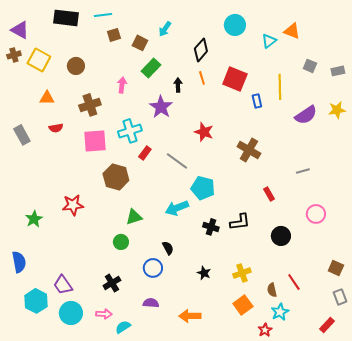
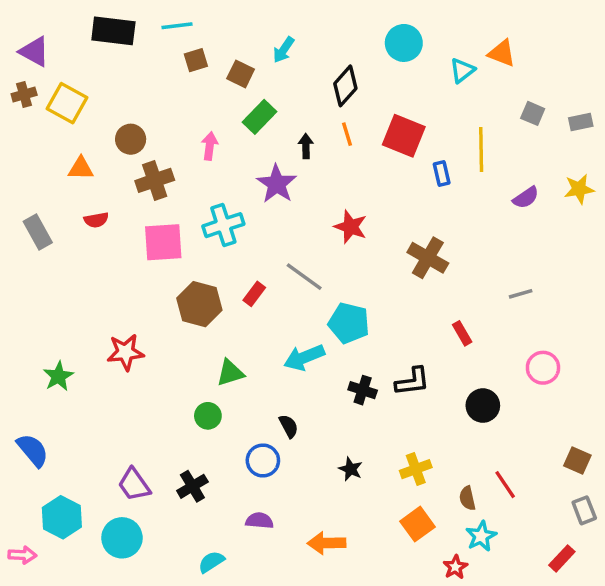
brown circle: (76, 66) -> (131, 139), moved
purple semicircle: (306, 115) -> (526, 198), size x0.7
red rectangle: (145, 153) -> (254, 294), moved
blue semicircle: (19, 262) -> (33, 450), turned -30
purple trapezoid: (63, 285) -> (134, 485), moved
pink arrow: (104, 314) -> (22, 555), moved

